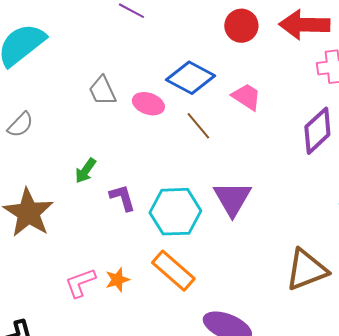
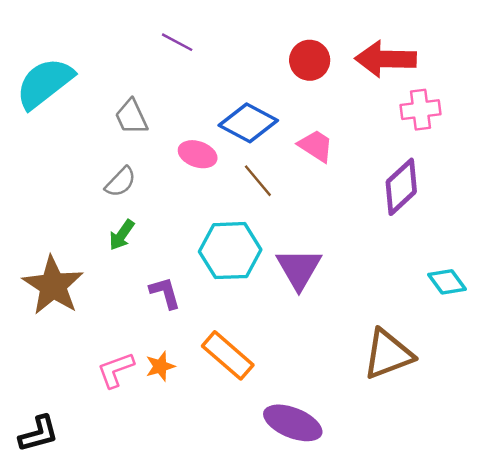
gray trapezoid: (102, 91) -> (131, 117), moved
gray semicircle: (20, 125) -> (120, 182), moved
purple L-shape: (122, 198) -> (165, 293), moved
cyan hexagon: (175, 212) -> (230, 251), moved

